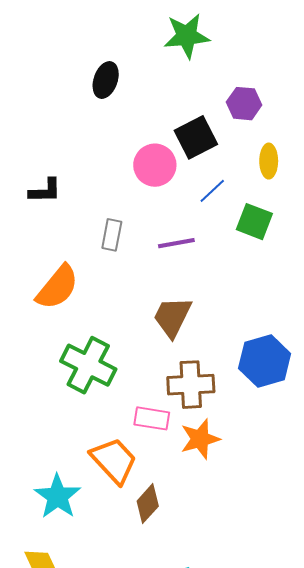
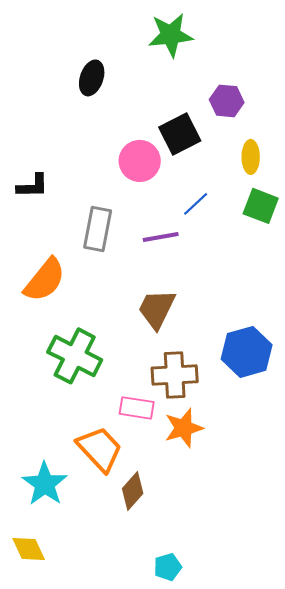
blue line: (212, 191) -> (196, 204), moved
green square: (254, 222) -> (261, 206), moved
gray rectangle: (112, 235) -> (98, 229), size x1.4

